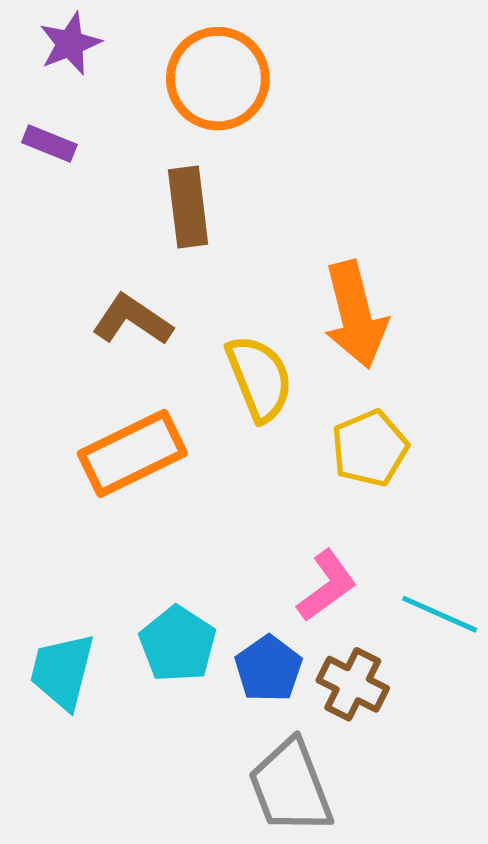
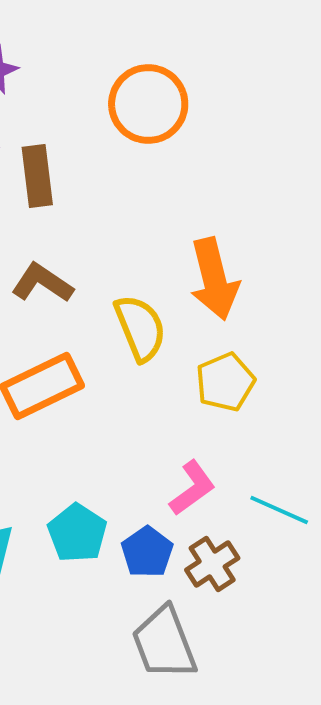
orange circle: (218, 79) -> (148, 104), moved
brown rectangle: (188, 207) -> (37, 176), moved
brown cross: (353, 684) -> (212, 564), turned 30

